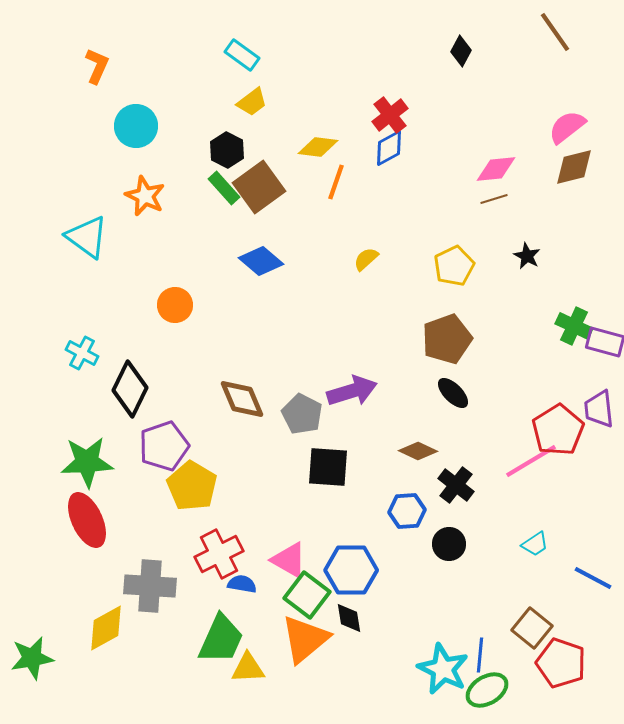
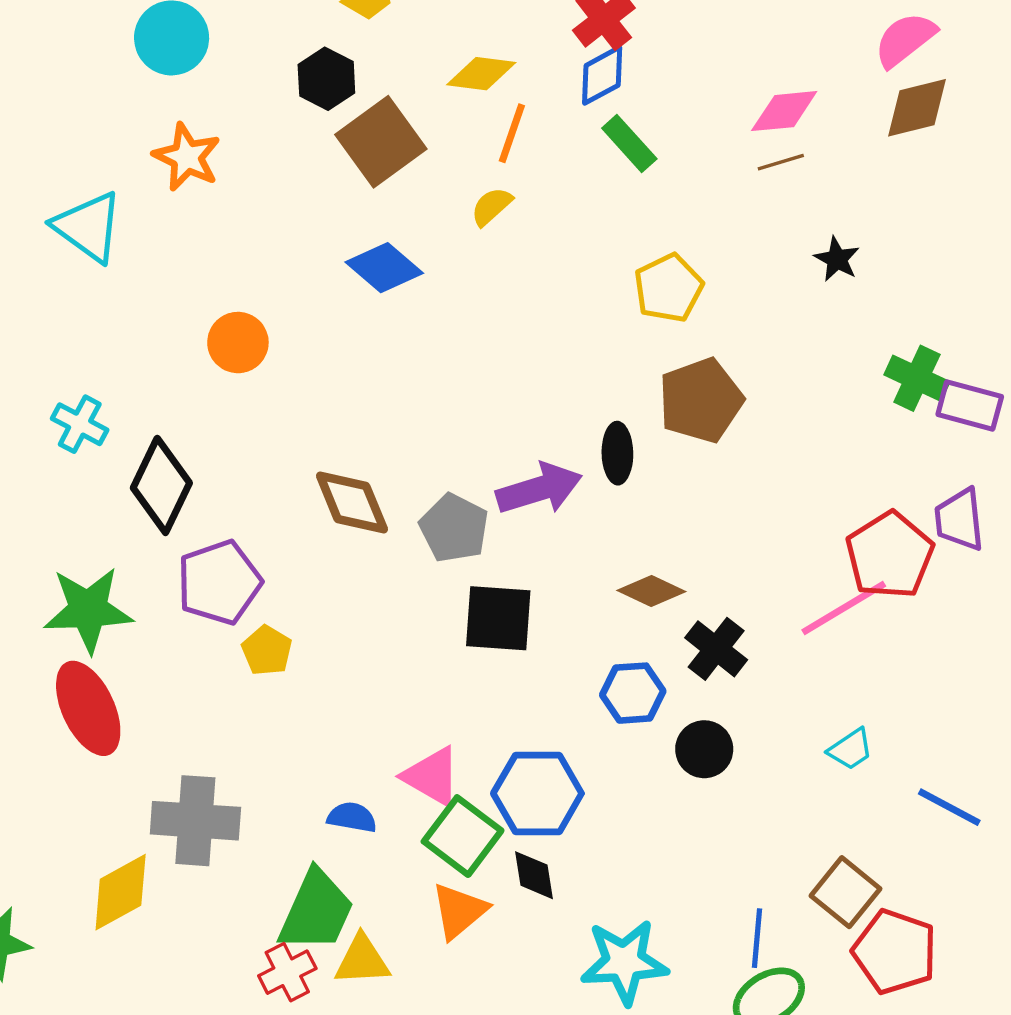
green rectangle: (224, 188) -> (629, 143), moved
yellow semicircle: (366, 259) -> (491, 206), moved
yellow pentagon: (454, 266) -> (668, 288), moved
black ellipse: (453, 393) -> (617, 453), moved, turned 44
yellow pentagon: (192, 486) -> (267, 651), size x0.6
red cross: (219, 554) -> (287, 972), moved, size x0.7
orange triangle: (305, 639) -> (459, 911), size x0.7
cyan star: (443, 669) -> (624, 962), moved, turned -30

